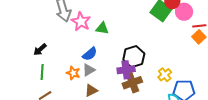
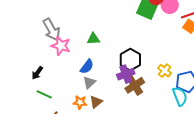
pink star: (81, 22) -> (61, 46), moved
green line: (42, 72) -> (44, 94), turned -56
orange star: (73, 73) -> (80, 102), moved

